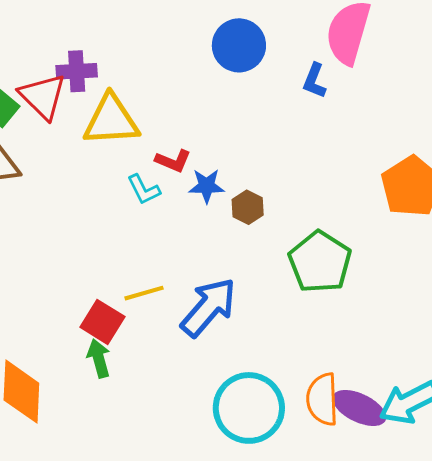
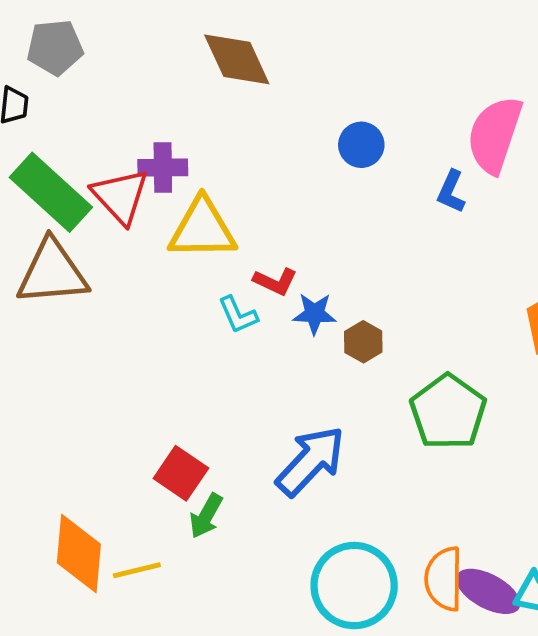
blue circle: (239, 45) -> (361, 145), size x0.7
yellow line: (144, 293) -> (137, 570), moved
green arrow: (99, 358) -> (206, 516), moved, turned -138

